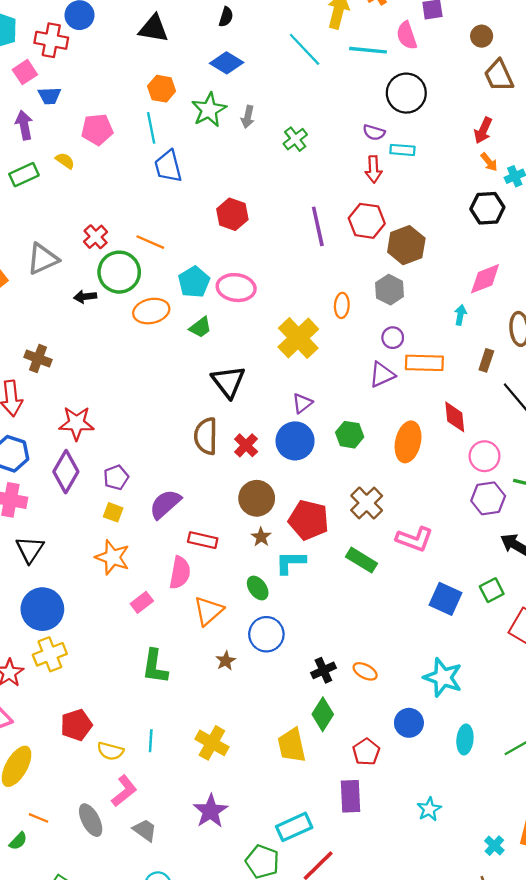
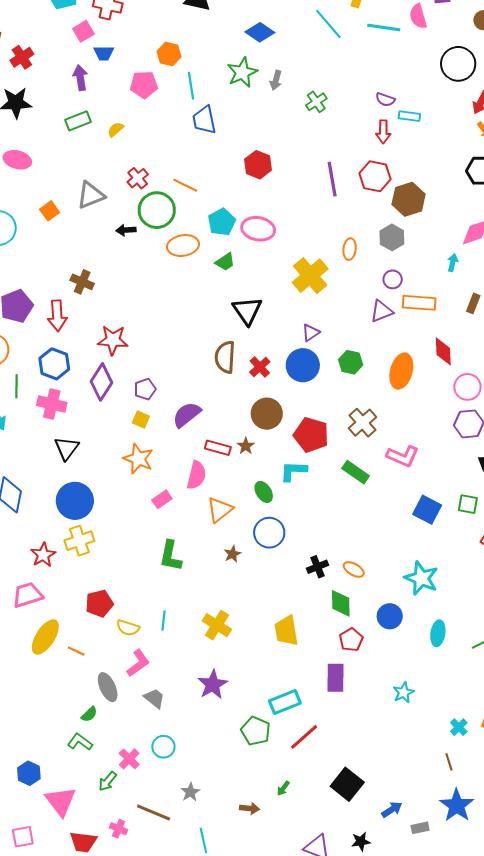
orange hexagon: (162, 89) -> (169, 54), moved
black circle: (406, 93) -> (458, 64), moved
yellow semicircle: (65, 161) -> (116, 130), moved, turned -78
brown star: (261, 537) -> (246, 446), moved
green square: (492, 590) -> (468, 504), turned 35
green diamond: (323, 714) -> (341, 603), moved, turned -36
orange line: (39, 818) -> (76, 651), moved
green semicircle: (18, 841) -> (89, 714), moved

